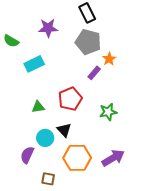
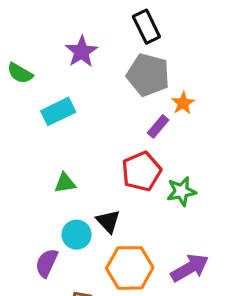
purple star: (48, 28) -> (82, 52), turned -30
red pentagon: (70, 99) -> (141, 171), moved

